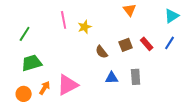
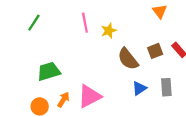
green line: (25, 34) -> (34, 23), moved
brown semicircle: (102, 52) -> (128, 59), size x1.5
blue triangle: (112, 78) -> (139, 88), turned -32

